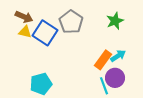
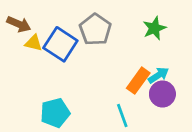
brown arrow: (24, 17) -> (19, 24), moved
purple circle: (115, 78) -> (162, 94), moved
cyan line: (104, 86) -> (122, 115), moved

